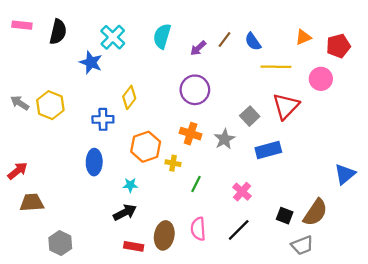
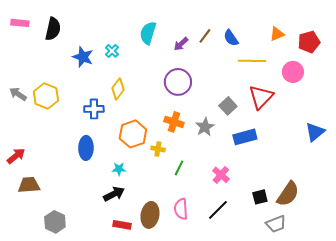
cyan cross: (113, 37) -> (112, 51), moved, size x0.6
blue triangle: (345, 174) -> (315, 132), moved
black square: (285, 216) -> (260, 197), turned -35

